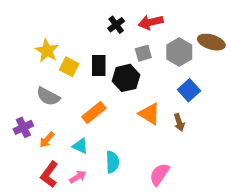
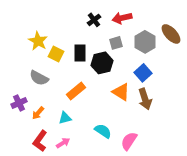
brown ellipse: (211, 42) -> (171, 34), turned 30
blue square: (189, 90) -> (143, 73), moved
brown arrow: (179, 122) -> (145, 99), size x1.5
cyan triangle: (80, 146) -> (65, 118), turned -40
cyan semicircle: (112, 162) -> (103, 131), moved, turned -54

